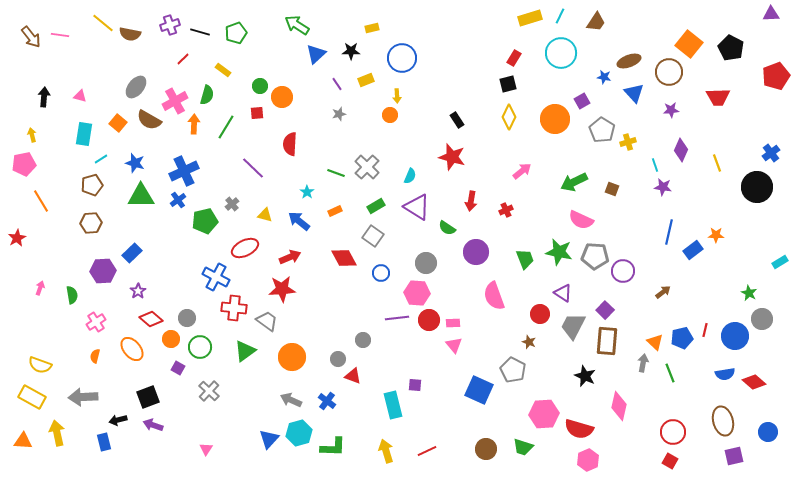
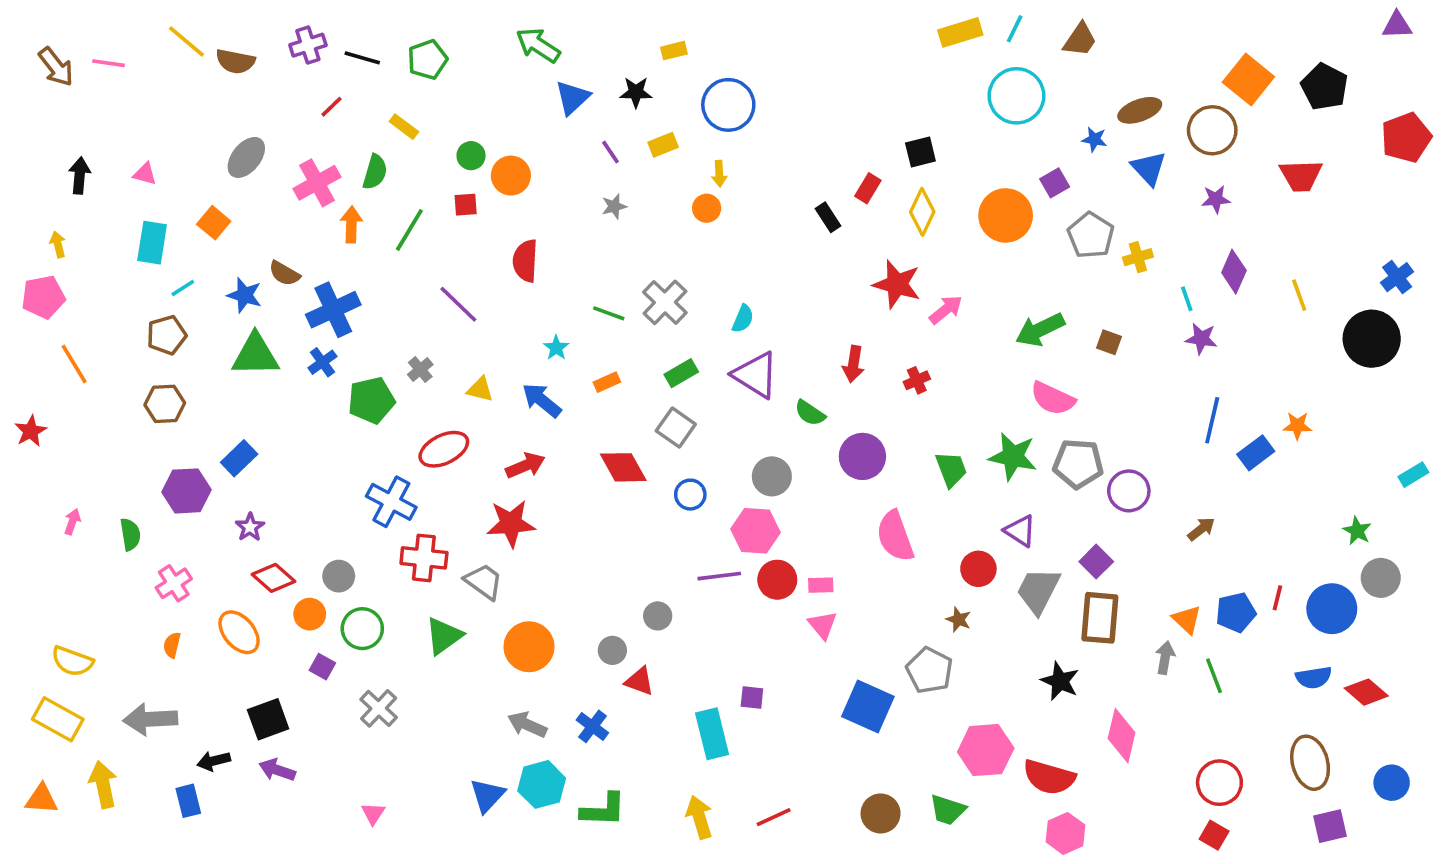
red rectangle: (514, 58) -> (868, 188), moved
brown semicircle: (149, 120) -> (284, 273), moved, size x0.7
red star: (452, 157) -> (897, 284), moved

